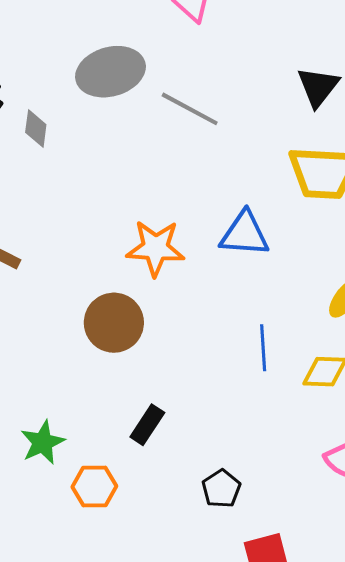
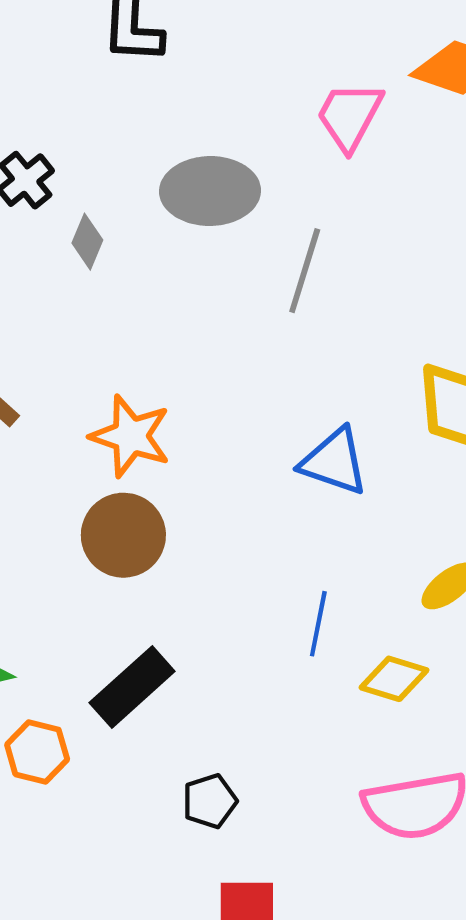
gray line: (190, 109) -> (305, 271), turned 64
orange star: (156, 248) -> (131, 436), moved
black rectangle: (147, 425) -> (132, 687), size x1.5

